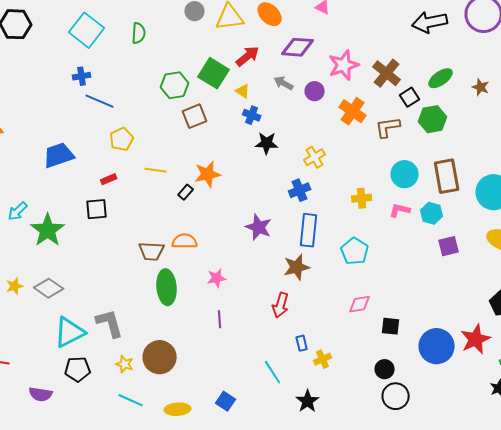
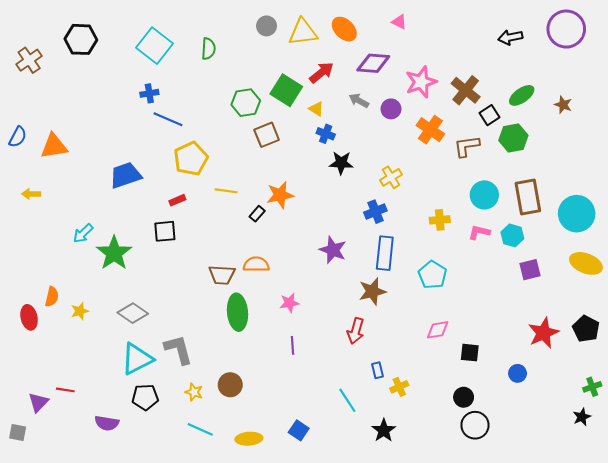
black arrow: (430, 22) -> (510, 37), size x0.7
yellow pentagon: (122, 139) -> (191, 159), size x1.4
gray diamond: (49, 288) -> (133, 313), moved
red star: (476, 339) -> (543, 333), moved
blue circle: (437, 346) -> (518, 373), size x0.5
brown circle: (160, 357) -> (230, 385), size x0.7

